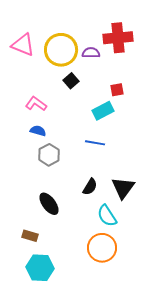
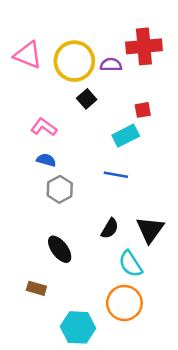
cyan hexagon: (40, 268) -> (78, 327), moved

